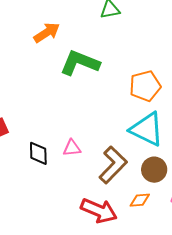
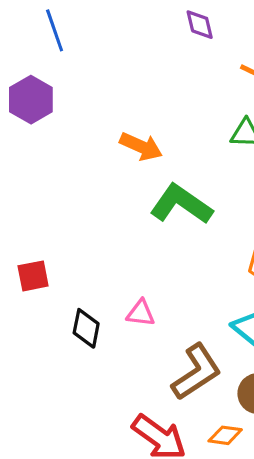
orange arrow: (47, 33) -> (141, 146), turned 44
pink triangle: (72, 148) -> (141, 313), moved

